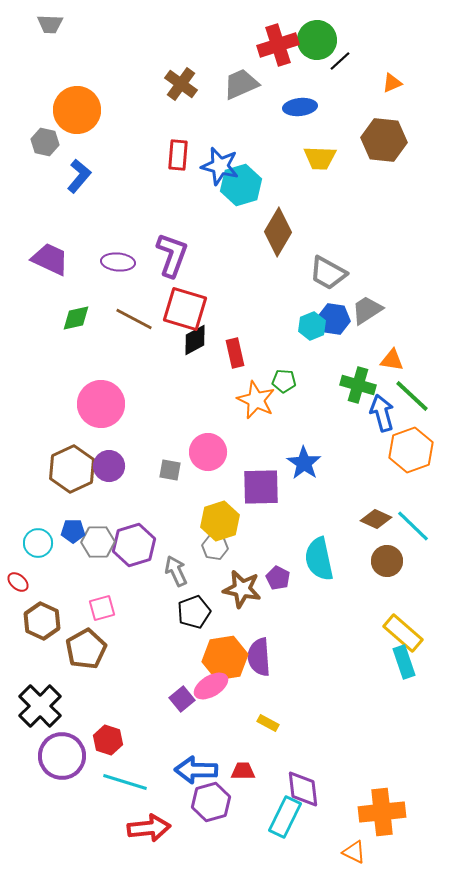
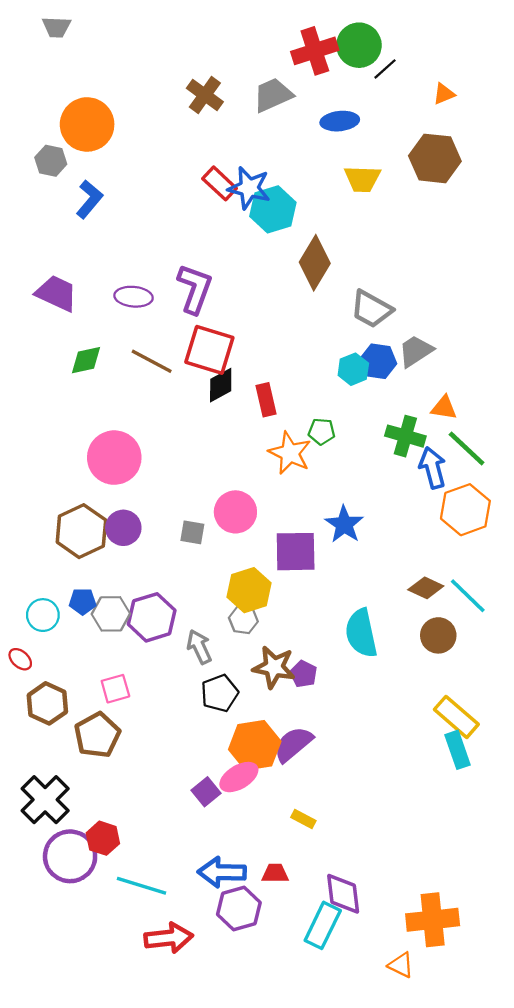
red rectangle: (178, 155) -> (220, 183), moved, turned -52
purple pentagon: (278, 578) -> (303, 674), moved
purple semicircle: (259, 657) -> (293, 744), turned 54
red hexagon: (108, 740) -> (103, 838), moved

